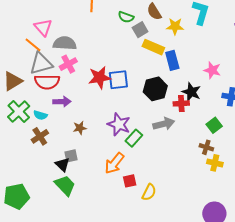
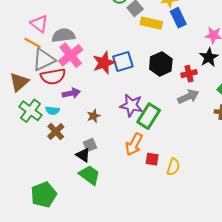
blue rectangle: (172, 60) -> (178, 18), moved
pink cross: (68, 64) -> (71, 55), size x1.4
black star: (191, 92) -> (209, 57), moved, turned 30
gray arrow: (164, 124) -> (188, 97), moved
green rectangle: (134, 138) -> (149, 116), size x1.4
red square: (130, 181) -> (152, 159), turned 32

